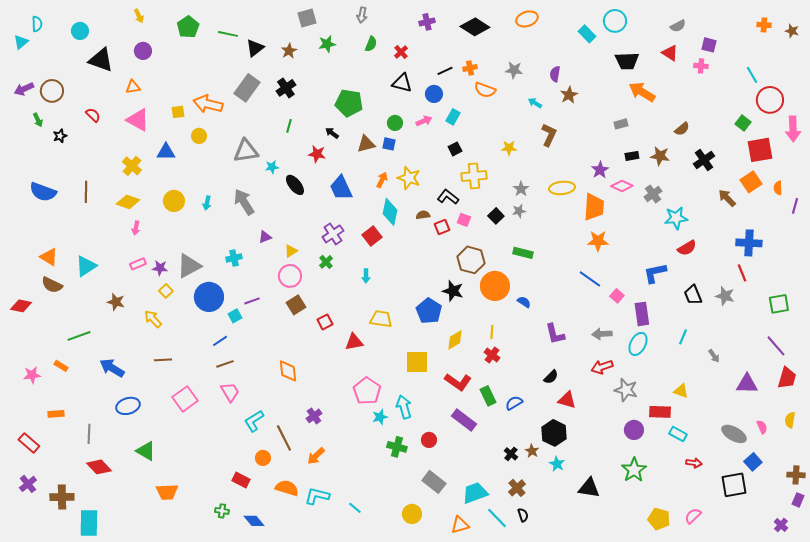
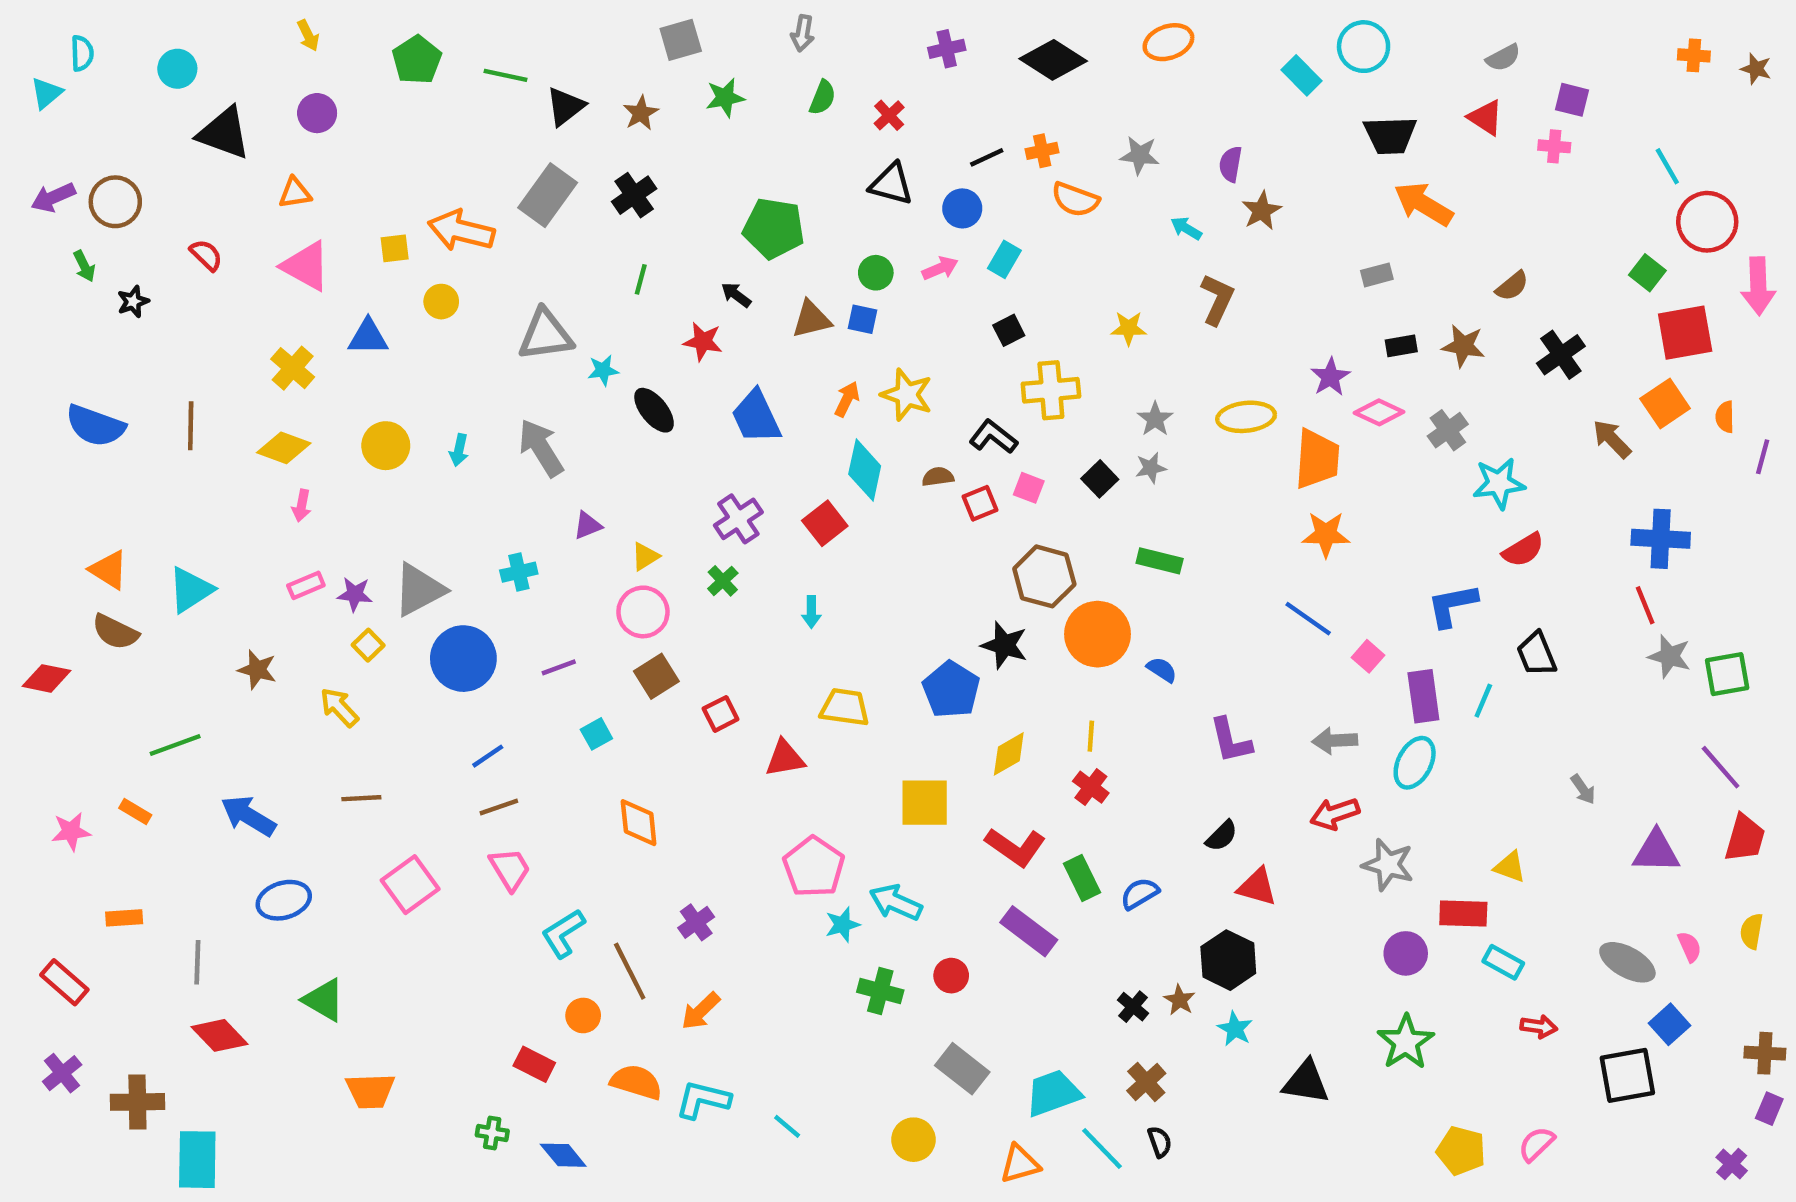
gray star: (725, 296) -> (1670, 656), moved
cyan square: (235, 316) -> (596, 734), moved
cyan line: (683, 337) -> (1483, 701), moved
cyan arrow: (404, 407) -> (896, 902), turned -50

